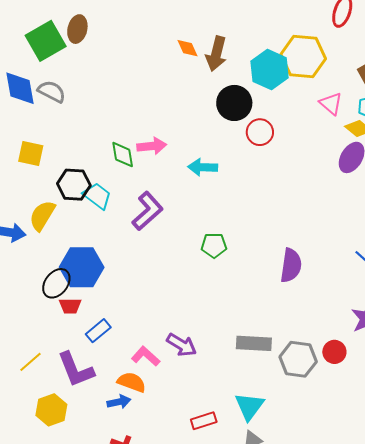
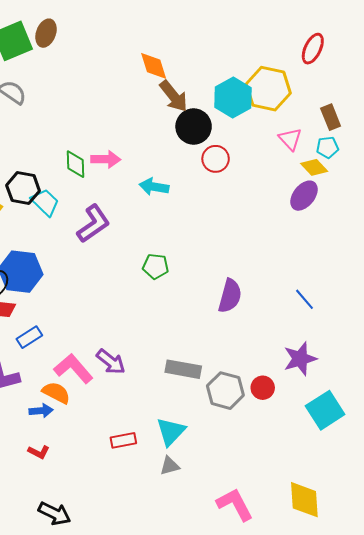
orange diamond: (187, 48) -> (154, 66), size x1.4
brown arrow: (216, 54) -> (174, 96), moved, turned -60
pink L-shape: (146, 356) -> (73, 369), size x1.4

